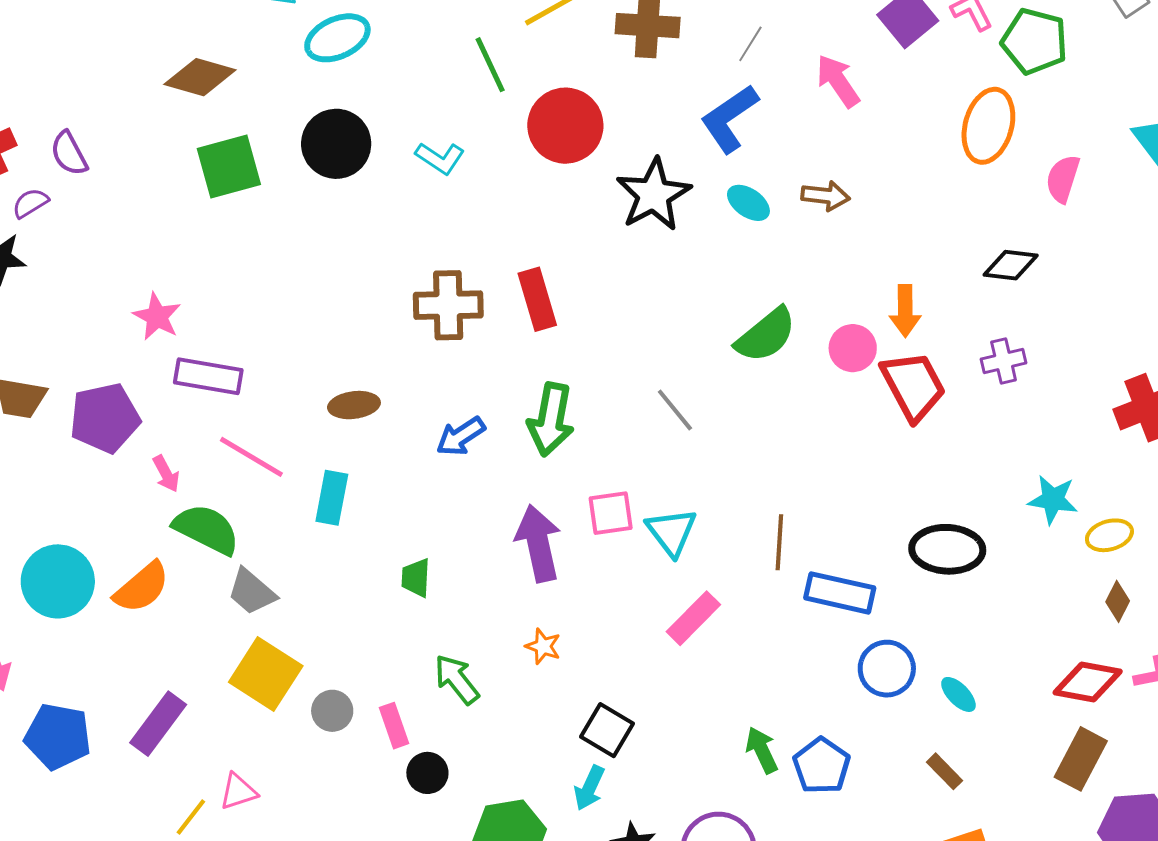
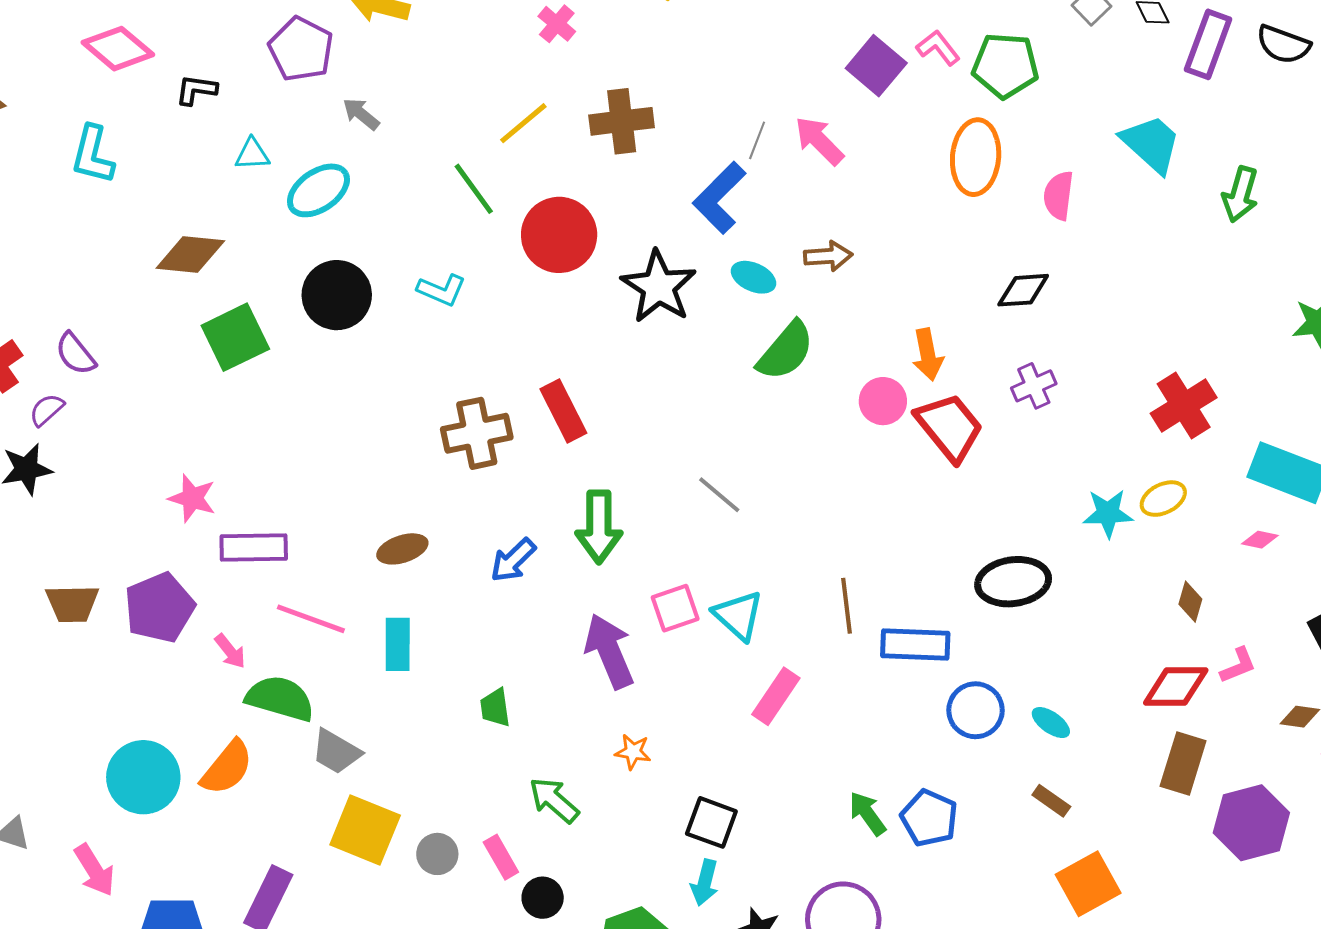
gray line: (750, 44) -> (757, 140), moved
green semicircle: (766, 335) -> (786, 351), moved
yellow ellipse: (1109, 535) -> (1163, 499), moved

